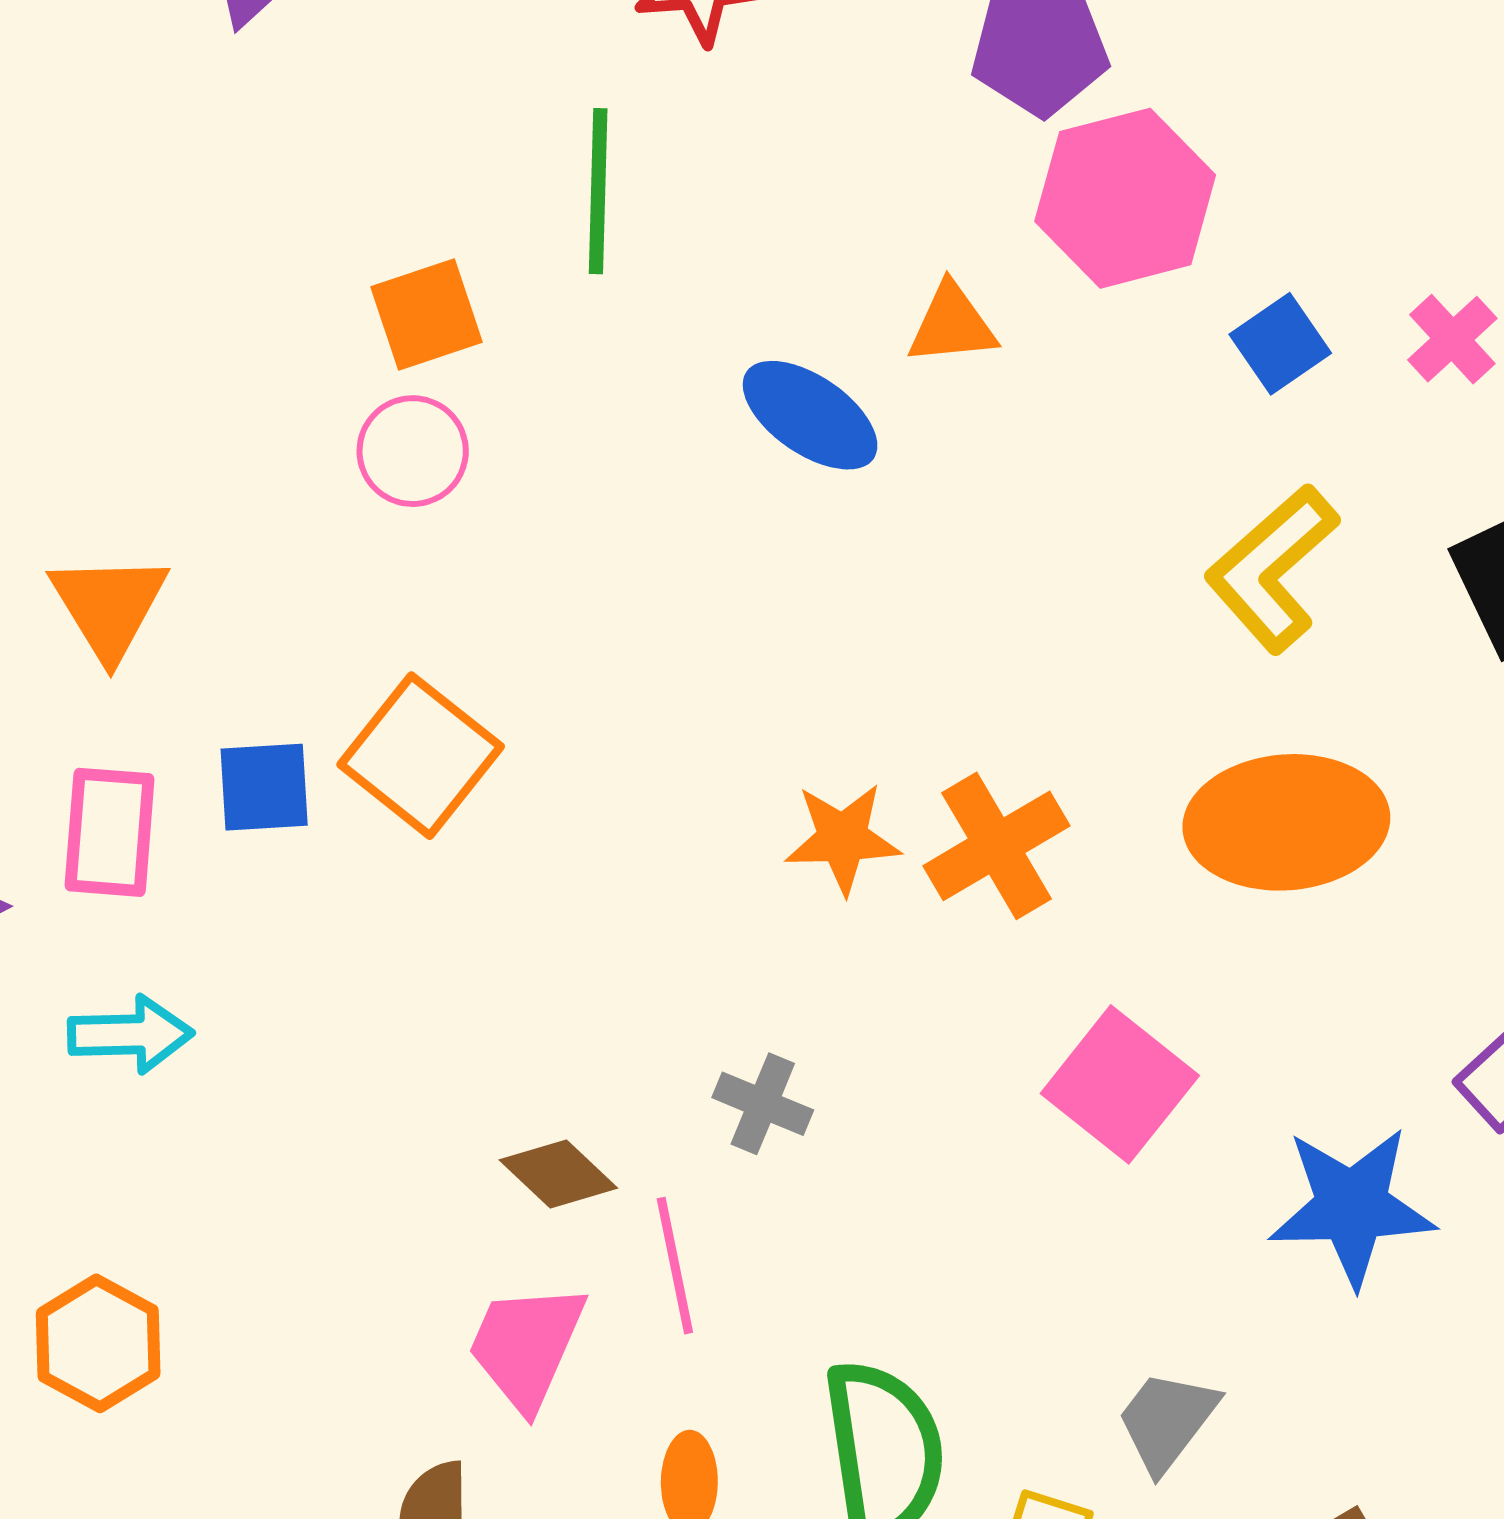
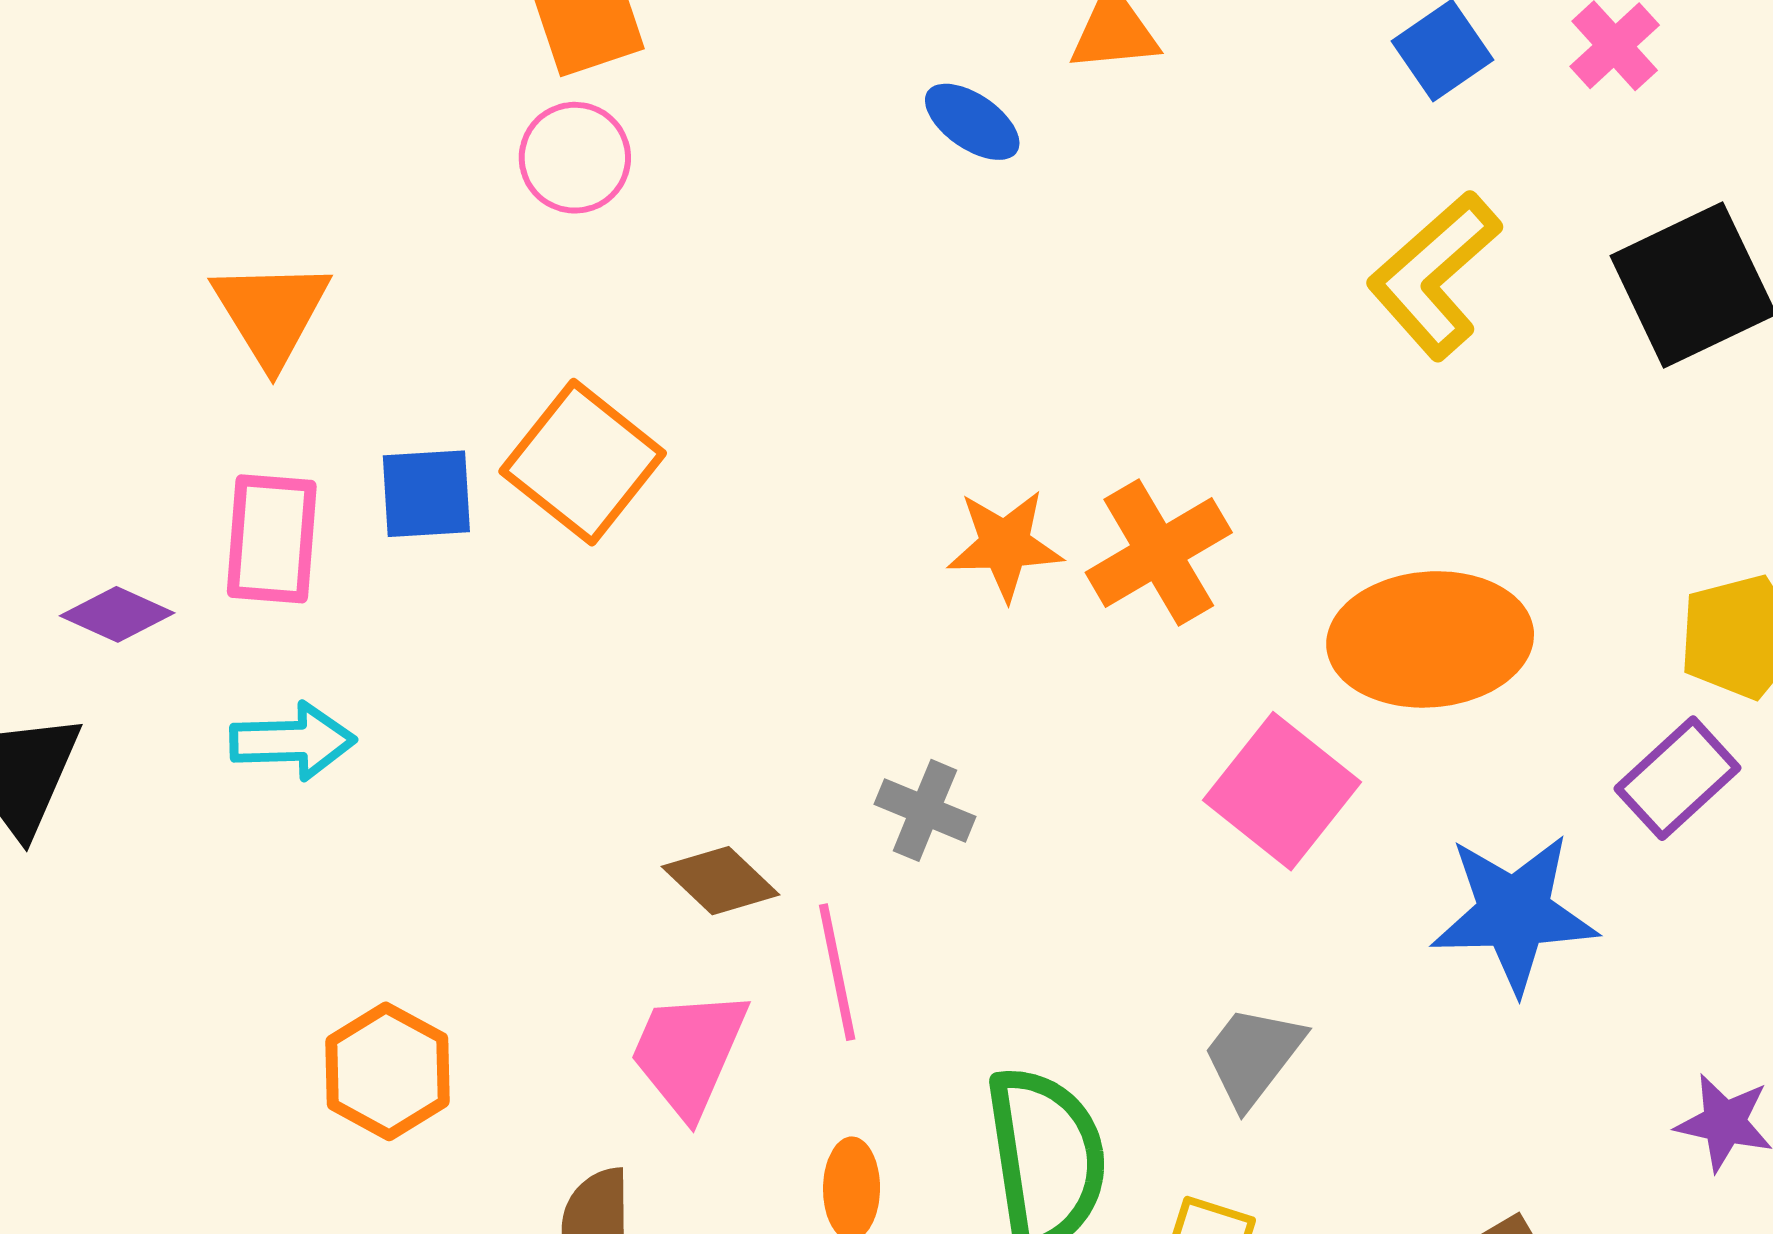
blue ellipse: (810, 415) -> (972, 122), size x0.7
orange ellipse: (1286, 822) -> (1430, 639), moved
orange hexagon: (98, 1343) -> (387, 1071), moved
gray trapezoid: (1167, 1421) -> (1253, 1056), moved

